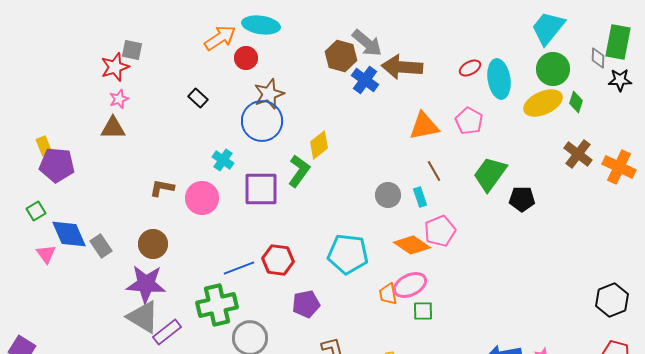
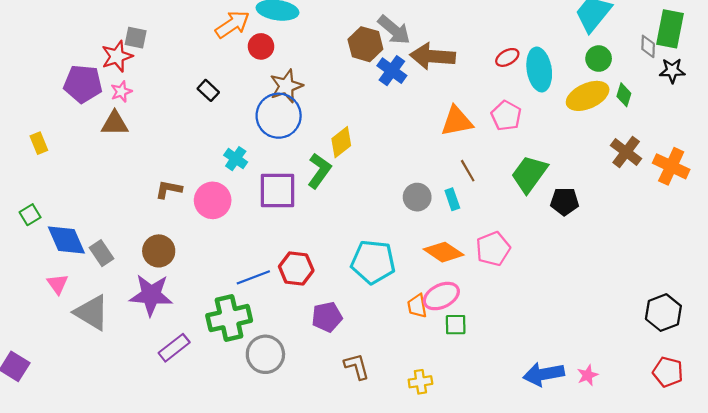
green circle: (553, 69) -> (599, 59), size x0.7
purple pentagon: (57, 165) -> (83, 84), moved
pink pentagon: (440, 231) -> (493, 249), moved
pink triangle: (46, 254) -> (58, 284), moved
gray triangle: (143, 317) -> (92, 313), moved

